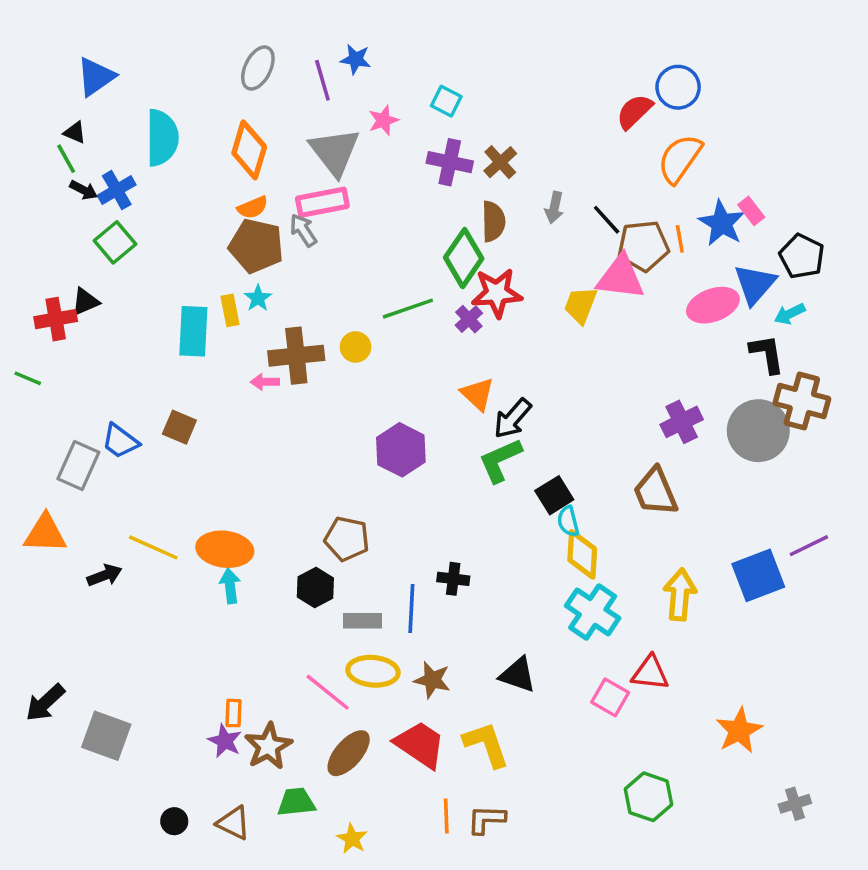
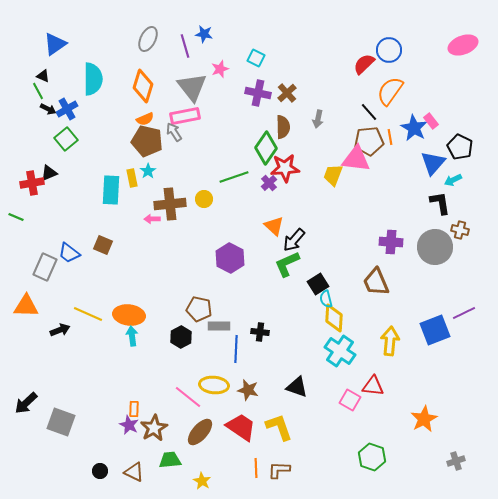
black line: (607, 220) -> (369, 112), moved
pink ellipse: (713, 305) -> (463, 45), moved
brown cross: (802, 401) -> (460, 230), size x0.6
purple cross: (682, 422) -> (391, 242), turned 30
gray rectangle: (363, 621) -> (219, 326), moved

